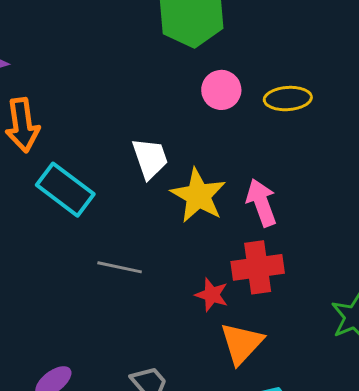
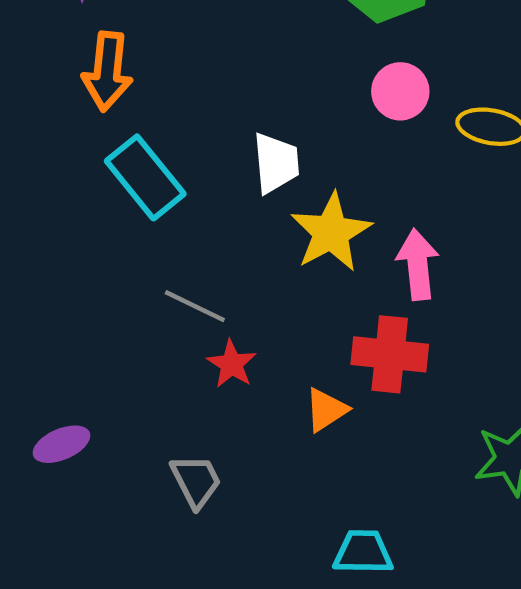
red star: (212, 295) -> (232, 364), moved
orange triangle: (242, 343) -> (326, 410), moved, size x0.7

